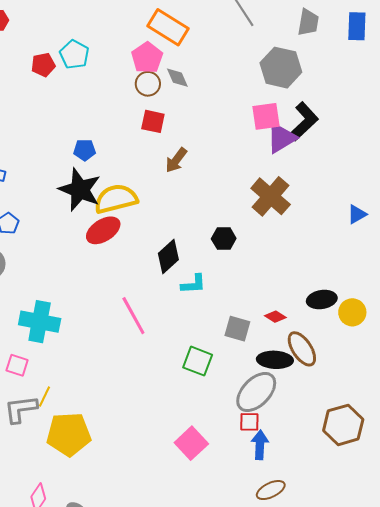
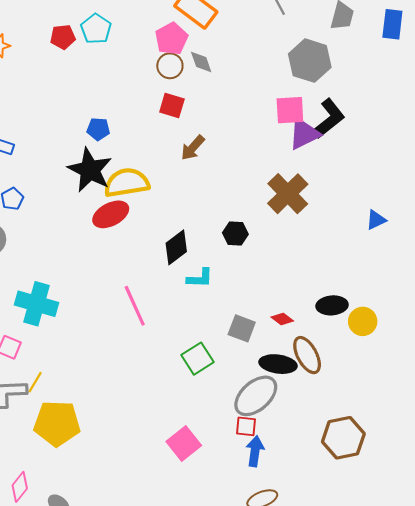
green square: (198, 361) -> (197, 359), turned 32

